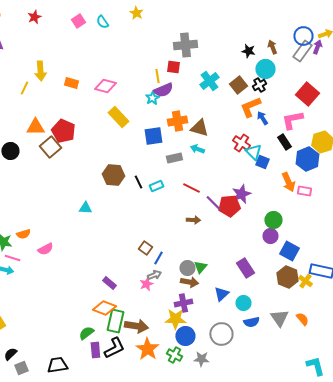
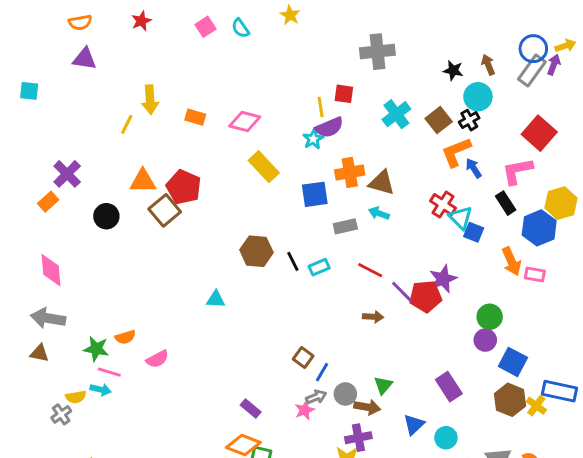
gray cross: (185, 45) -> (377, 52), moved
gray circle: (187, 268) -> (345, 394), moved

